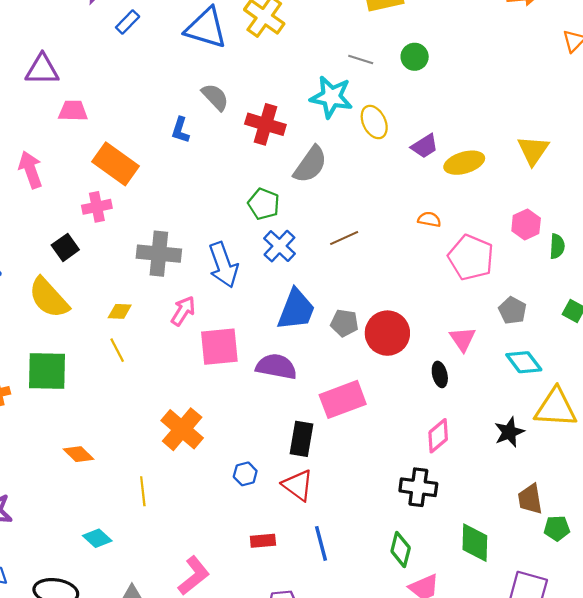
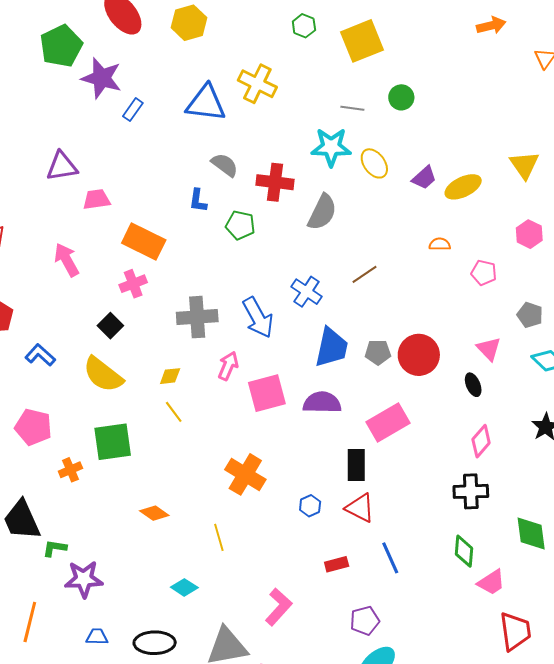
green pentagon: (264, 204) -> (240, 225), moved
pink pentagon: (471, 257) -> (484, 273), size x0.6

